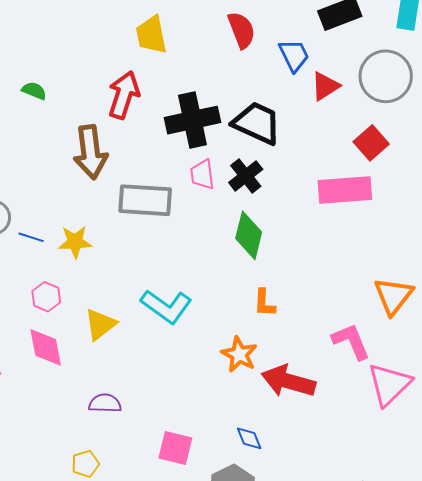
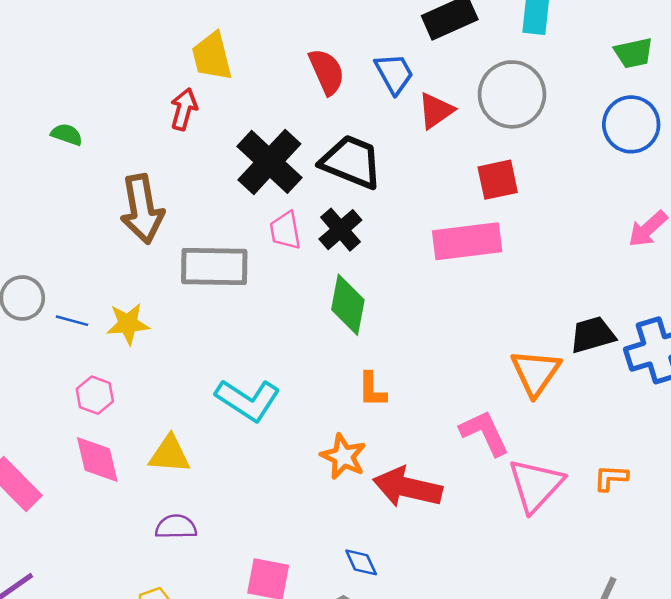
red semicircle: (241, 30) -> (327, 72), moved
red arrow: (124, 95) -> (184, 109), moved, size x0.7
black cross: (192, 120) -> (269, 162), turned -32
red square: (371, 143) -> (498, 180), turned 32
yellow triangle: (100, 324) -> (170, 454), moved, turned 45

